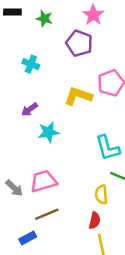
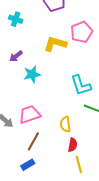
yellow semicircle: (101, 195) -> (65, 124), moved
brown line: (47, 214) -> (33, 141), turned -36
blue rectangle: (28, 238) -> (28, 165), moved

